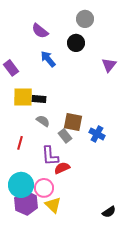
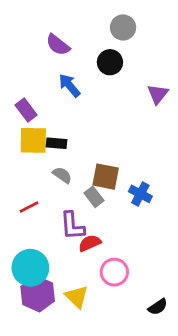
purple rectangle: (11, 68) -> (26, 110), moved
red line: (20, 143) -> (29, 207), turned 48
pink circle: (44, 188) -> (114, 272), moved

